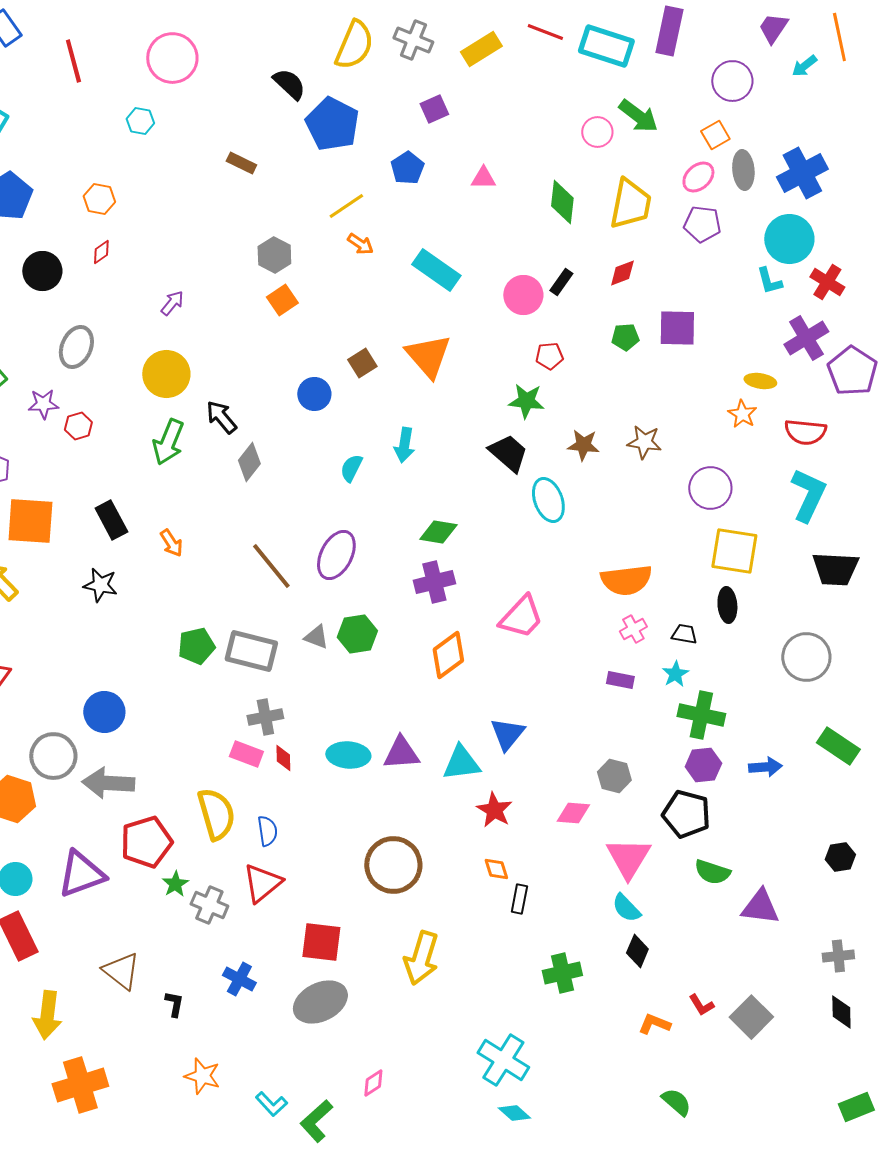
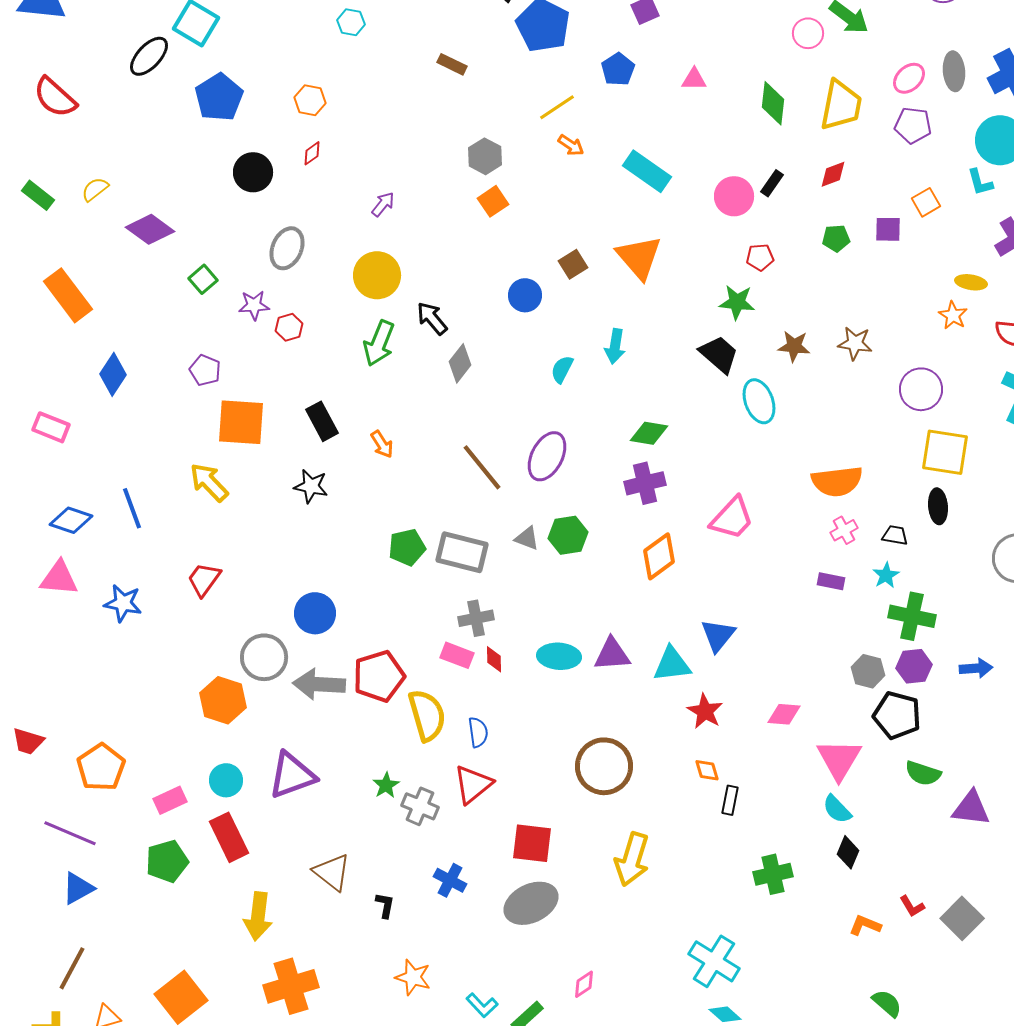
orange square: (715, 135) -> (926, 202), moved
purple square: (677, 328) -> (888, 229), size x0.7
gray hexagon: (614, 776) -> (868, 671), moved
red pentagon: (146, 842) -> (379, 676), moved

